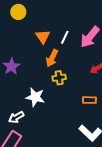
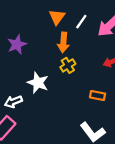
orange arrow: (52, 58) -> (63, 42), turned -30
yellow cross: (59, 78) -> (68, 65), turned -32

